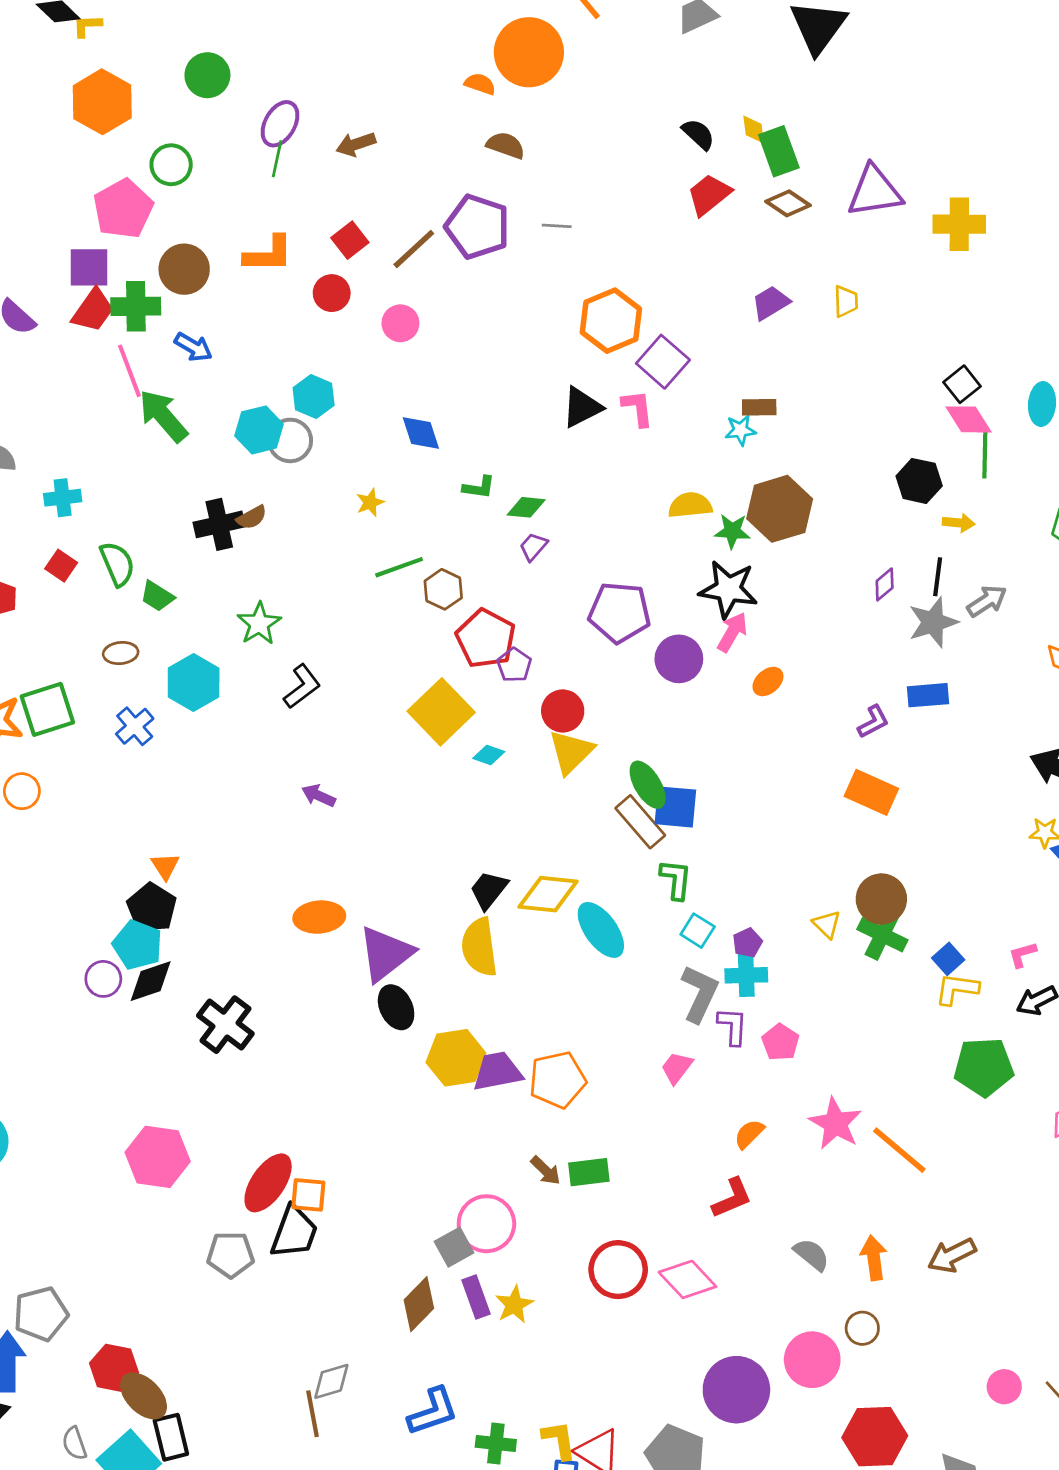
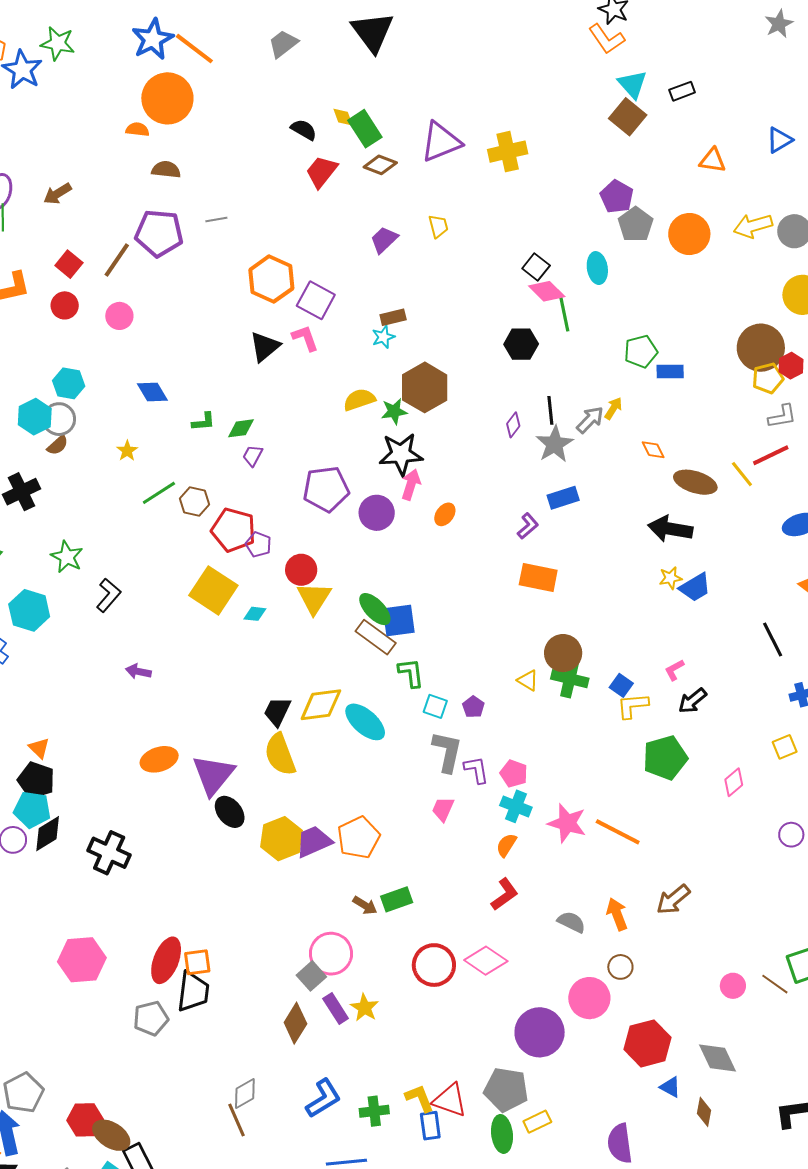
brown semicircle: (252, 517) -> (58, 445), moved
yellow arrow: (959, 523) -> (613, 408), moved, turned -50
cyan cross: (746, 975) -> (516, 806), moved, turned 36

